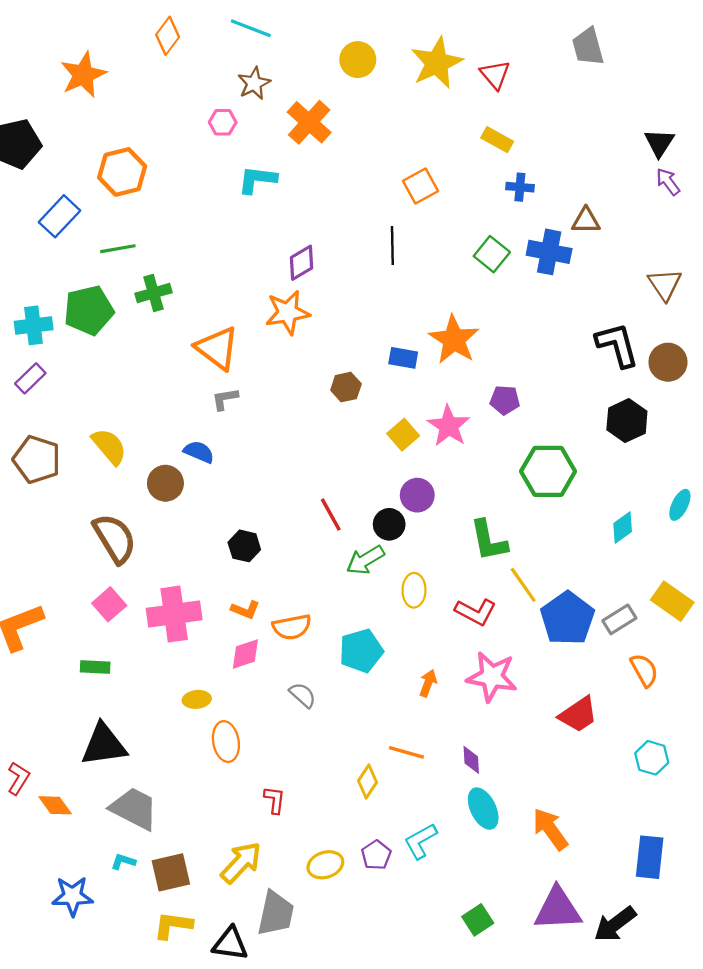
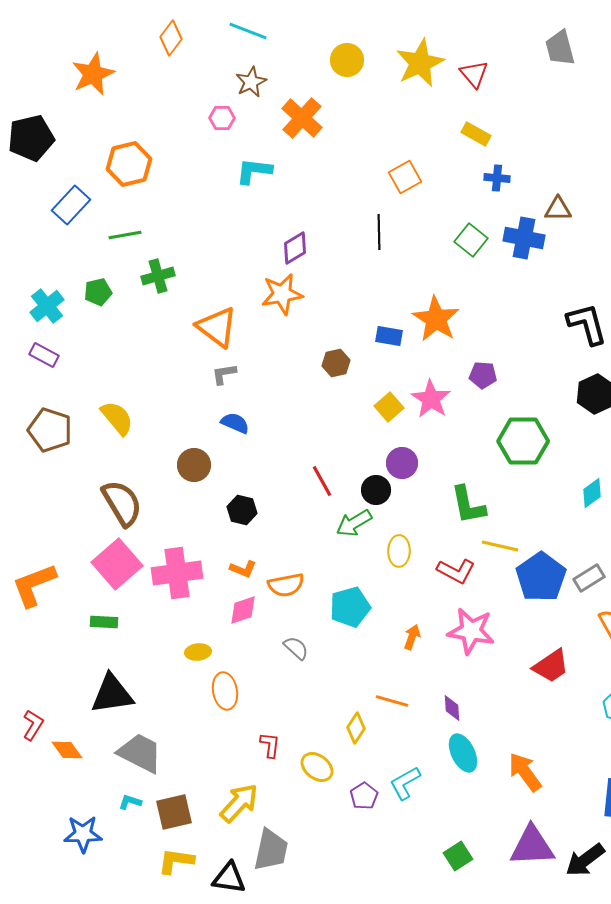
green pentagon: (89, 310) -> (98, 292), size x0.6
cyan cross: (34, 325) -> (47, 306), turned -32
purple rectangle: (30, 378) -> (44, 355), turned 72
blue semicircle: (199, 452) -> (235, 423), moved
brown circle: (165, 483) -> (194, 465), moved
yellow line: (523, 585) -> (500, 546), turned -42
pink square: (109, 604) -> (117, 564), size x1.6
yellow ellipse: (325, 865) -> (317, 767), moved, turned 56

